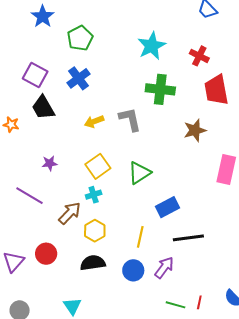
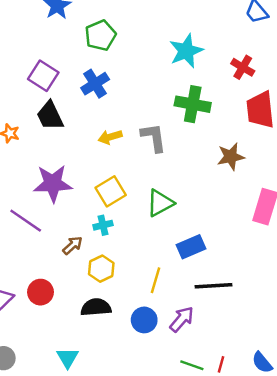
purple star: (50, 163) -> (53, 183), size x2.0
brown arrow: (70, 213) -> (73, 245), size x0.7

